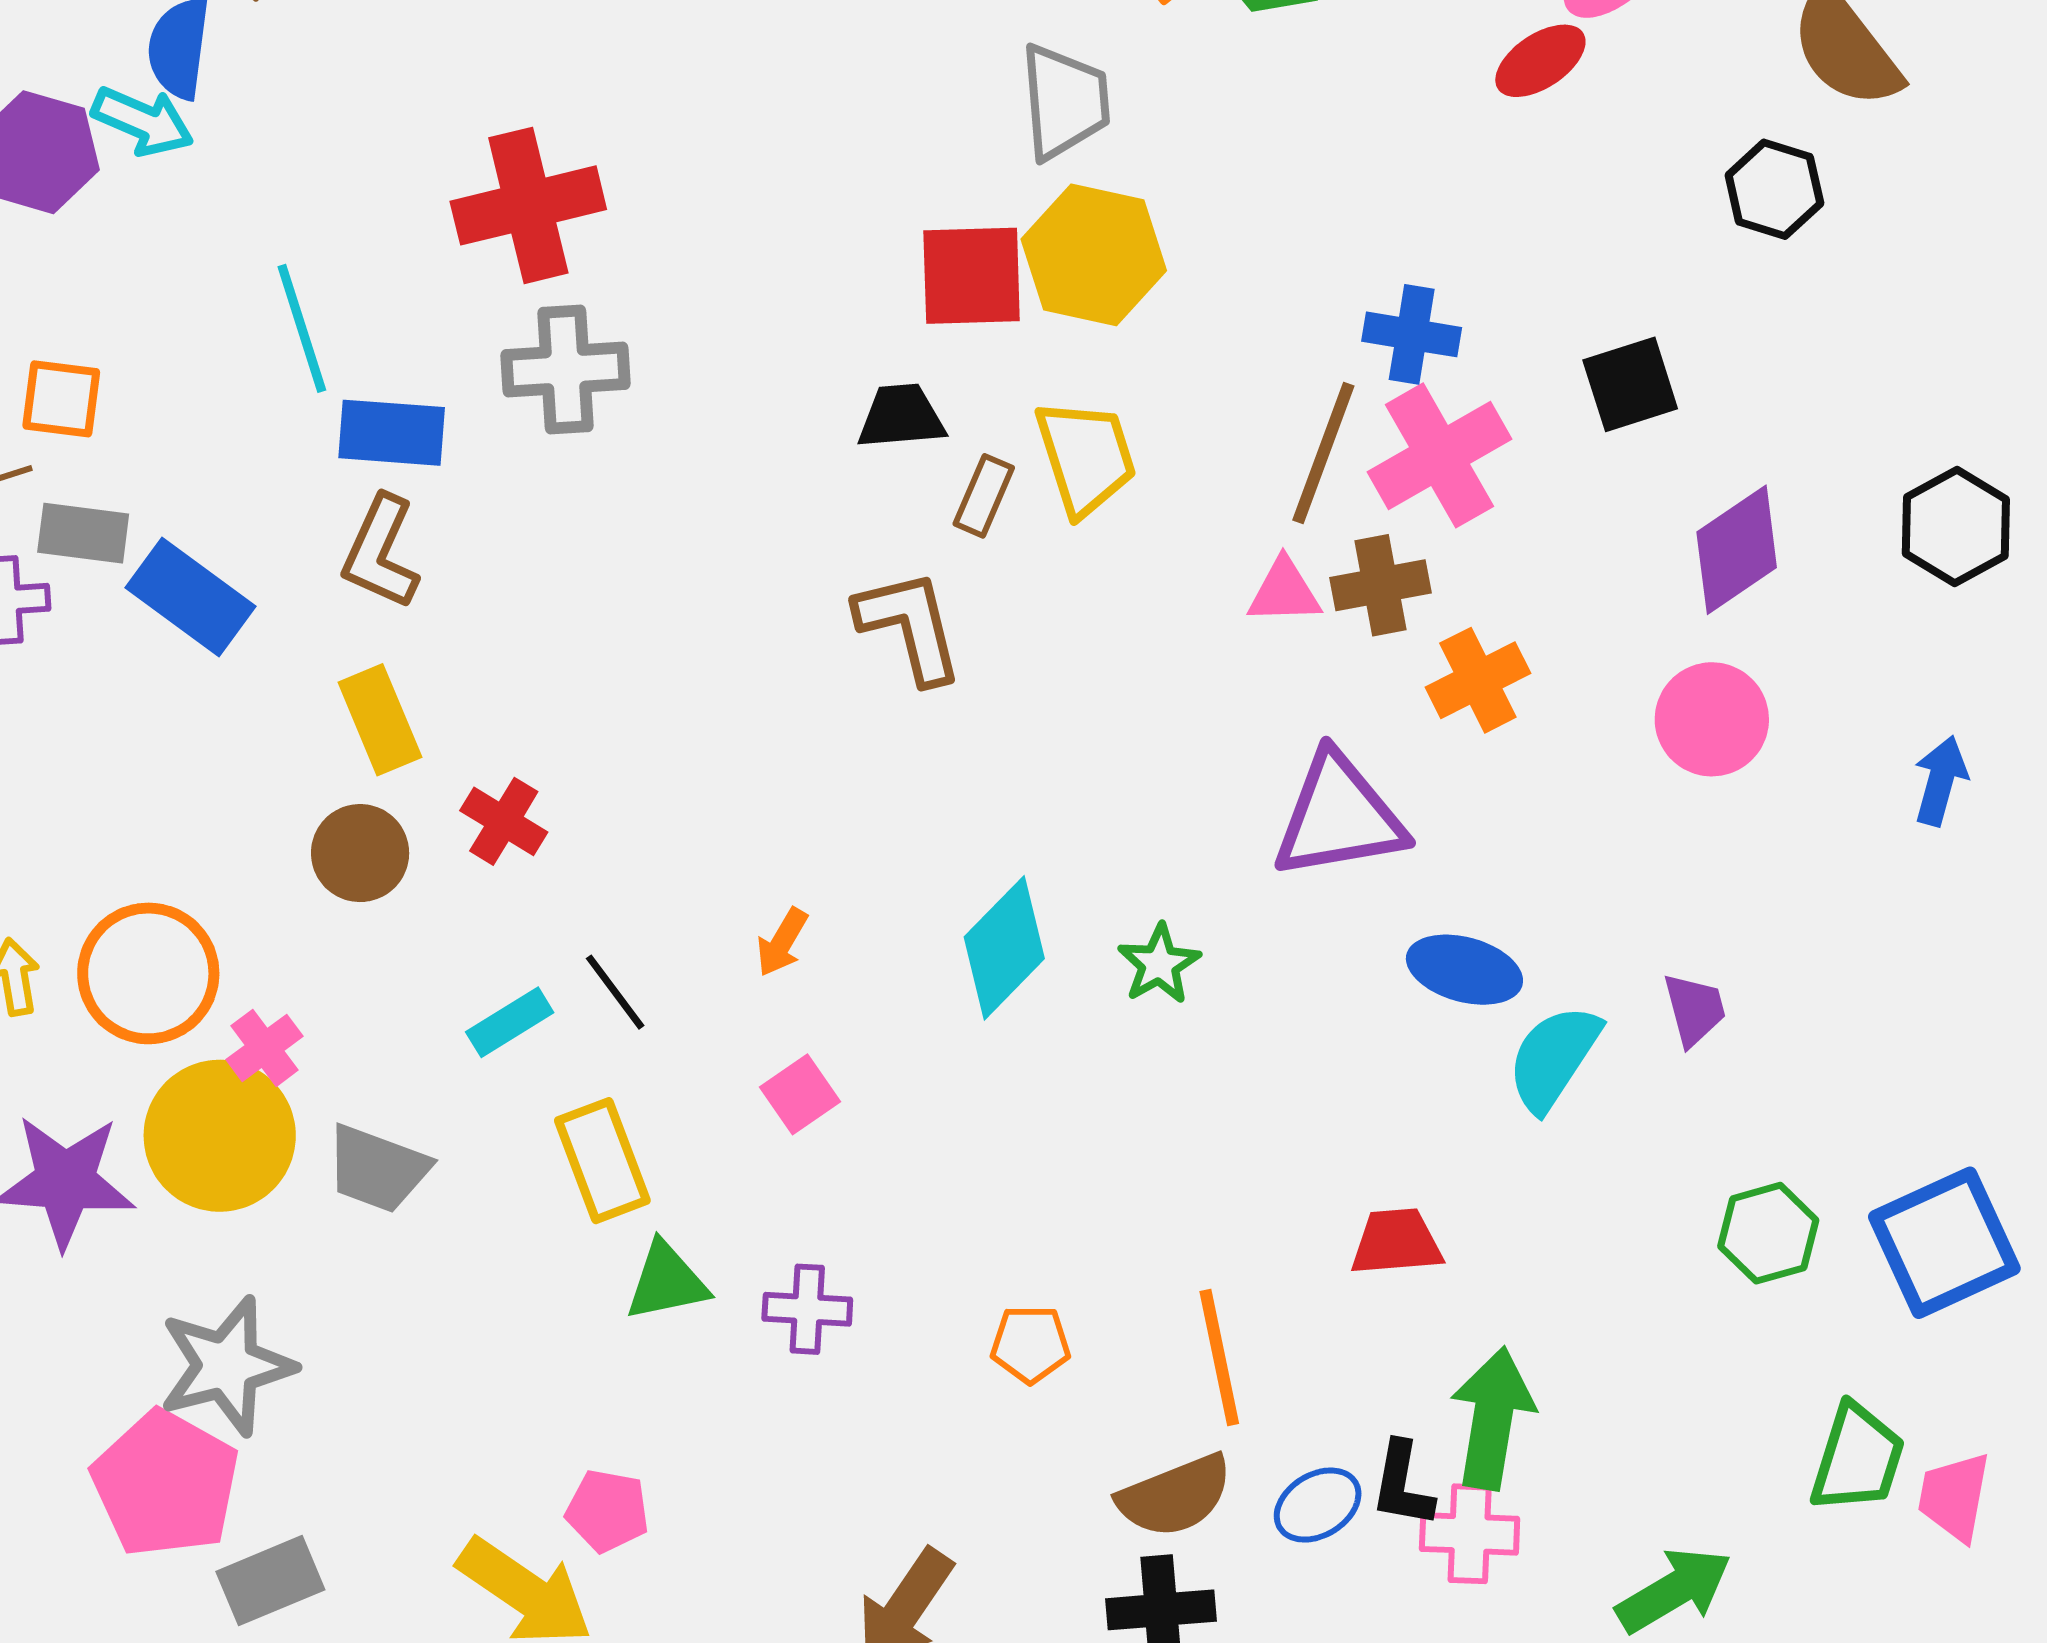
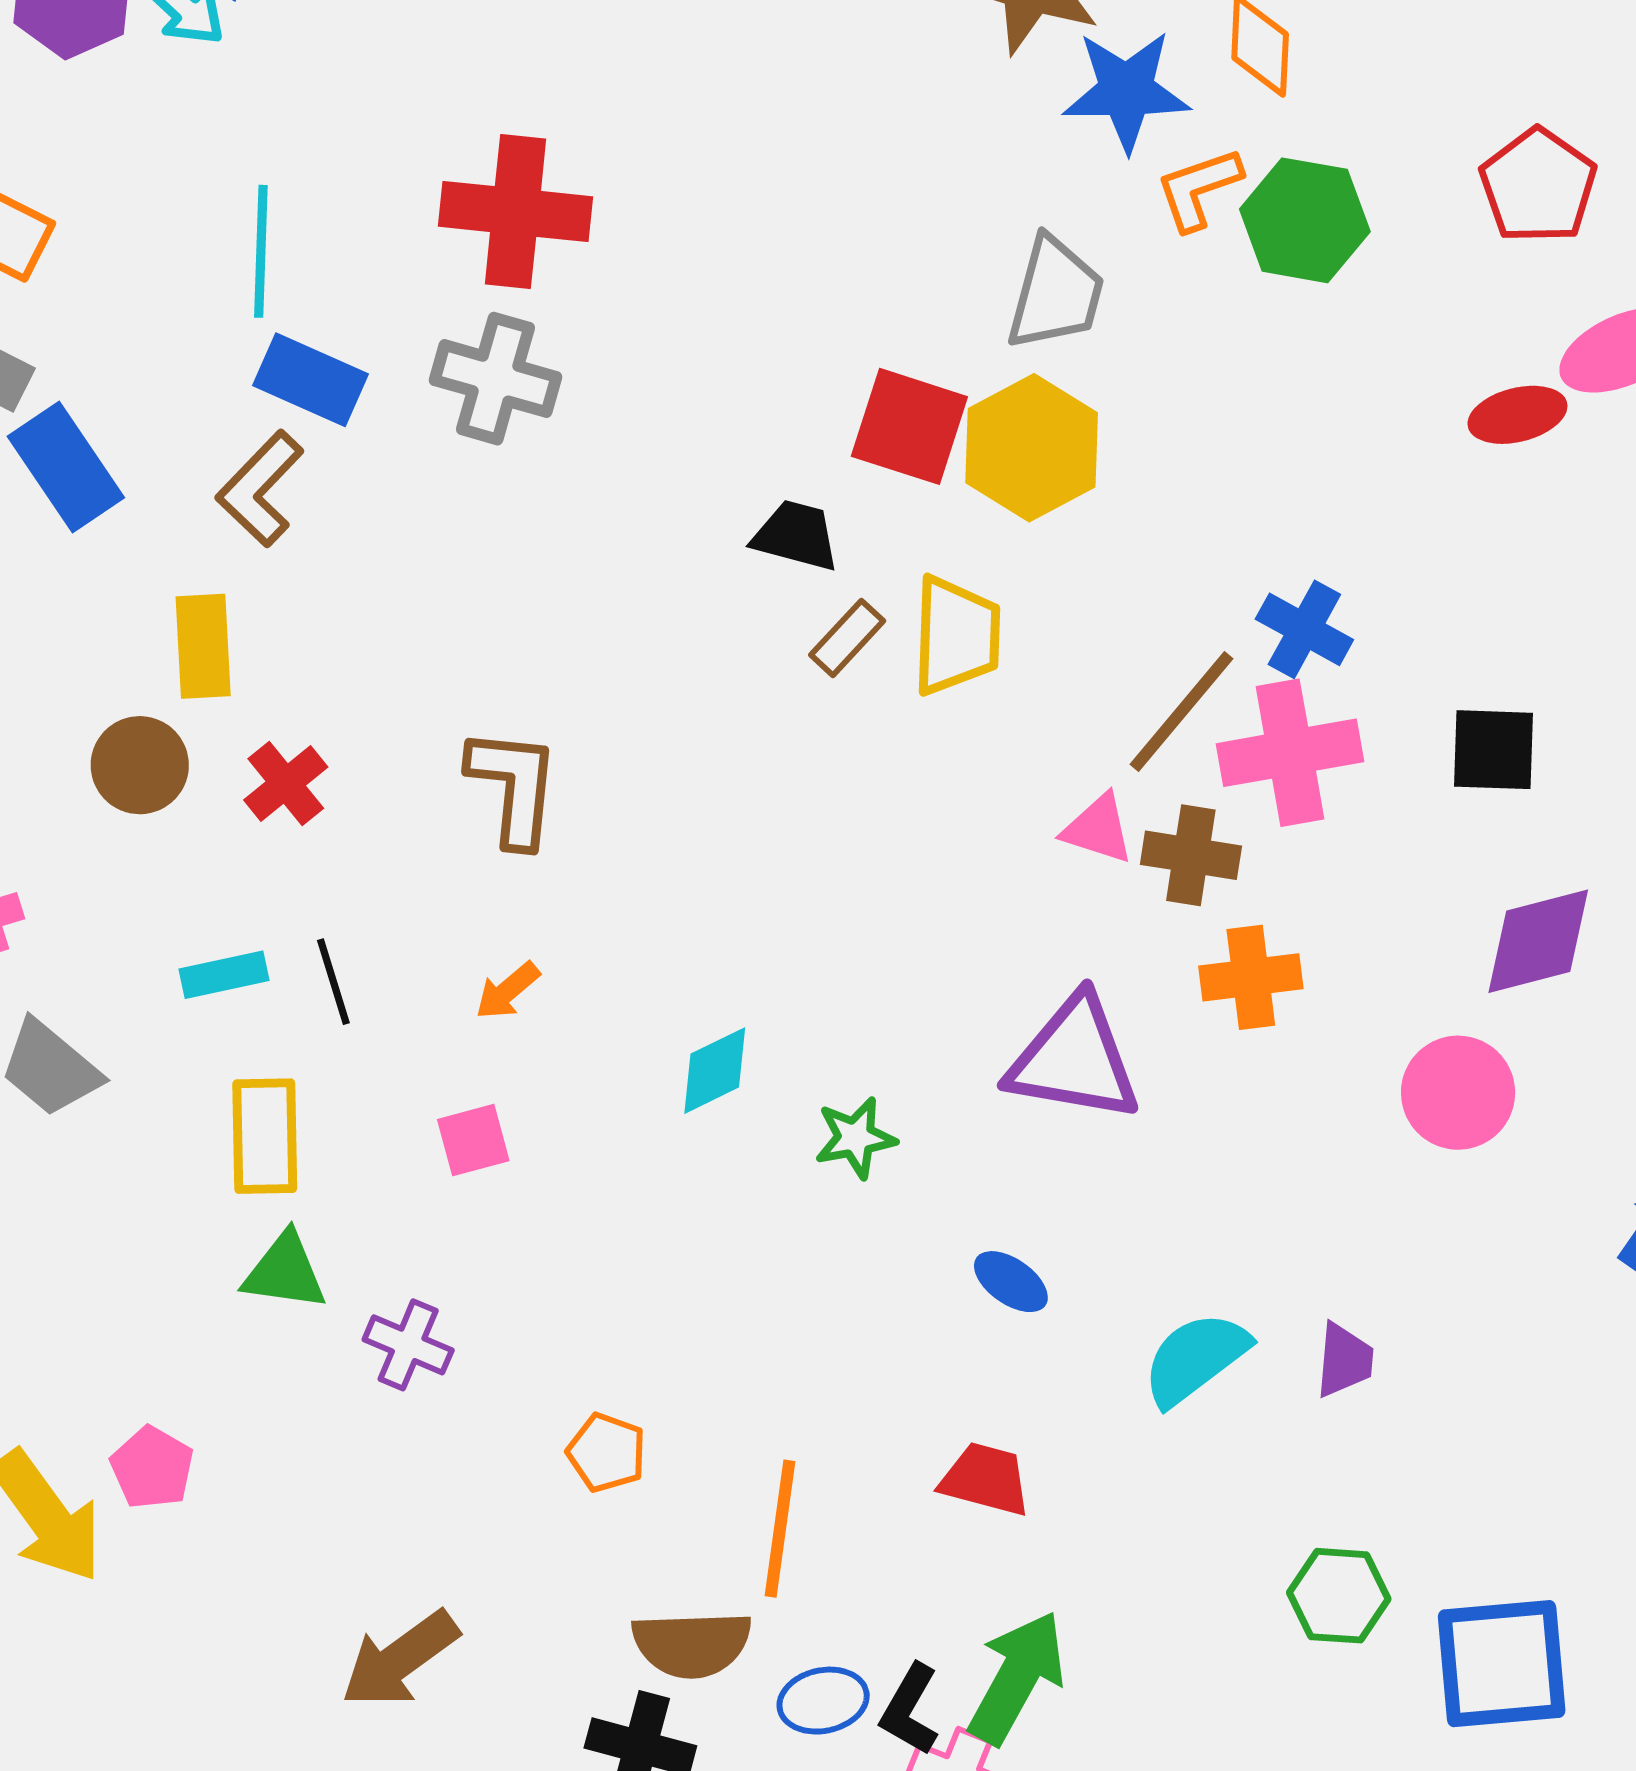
brown L-shape: (910, 626) -> (514, 787), moved
cyan diamond: (1004, 948) -> (715, 1071), size x0.7
blue ellipse: (1464, 970) -> (1011, 1282), moved, size x0.7

